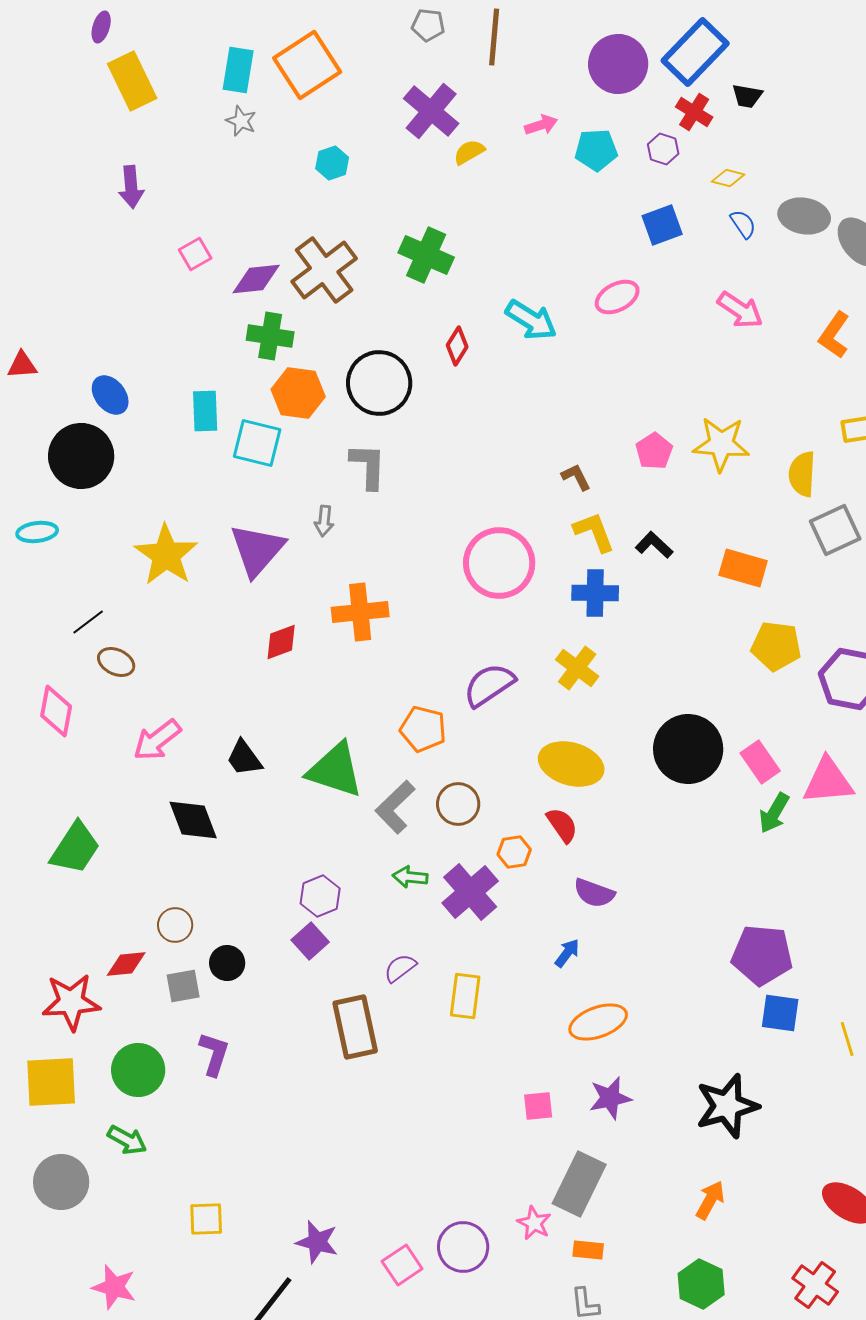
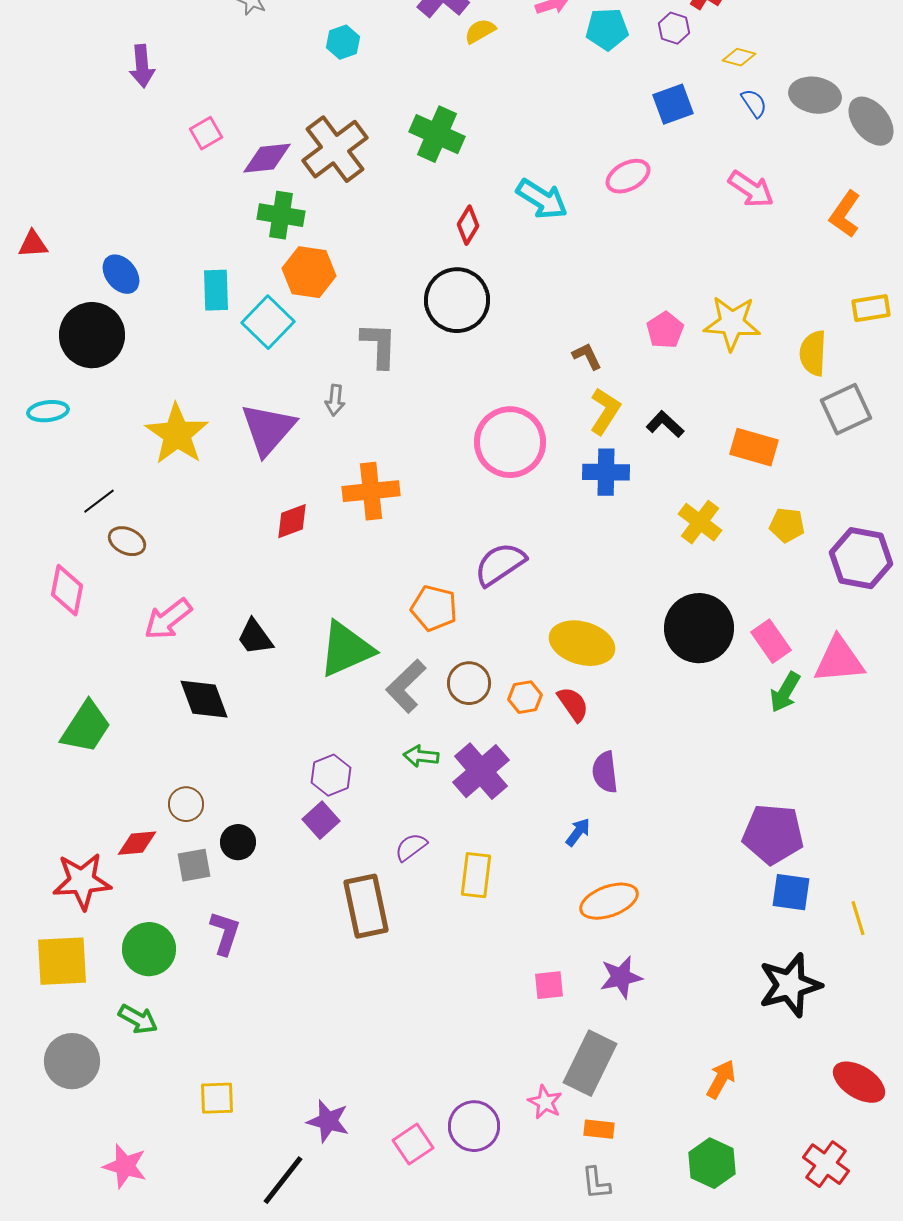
black circle: (379, 383) -> (457, 300), moved
cyan square: (257, 443) -> (268, 322), turned 30
yellow L-shape: (594, 532) -> (605, 411), turned 54
yellow pentagon: (776, 646) -> (787, 525), size x0.7
yellow cross: (577, 668) -> (700, 522), moved
green triangle: (335, 770) -> (346, 649), turned -42
orange hexagon: (514, 852) -> (525, 697), moved
purple semicircle: (594, 893) -> (605, 772), turned 63
black star: (727, 1106) -> (790, 985), moved

